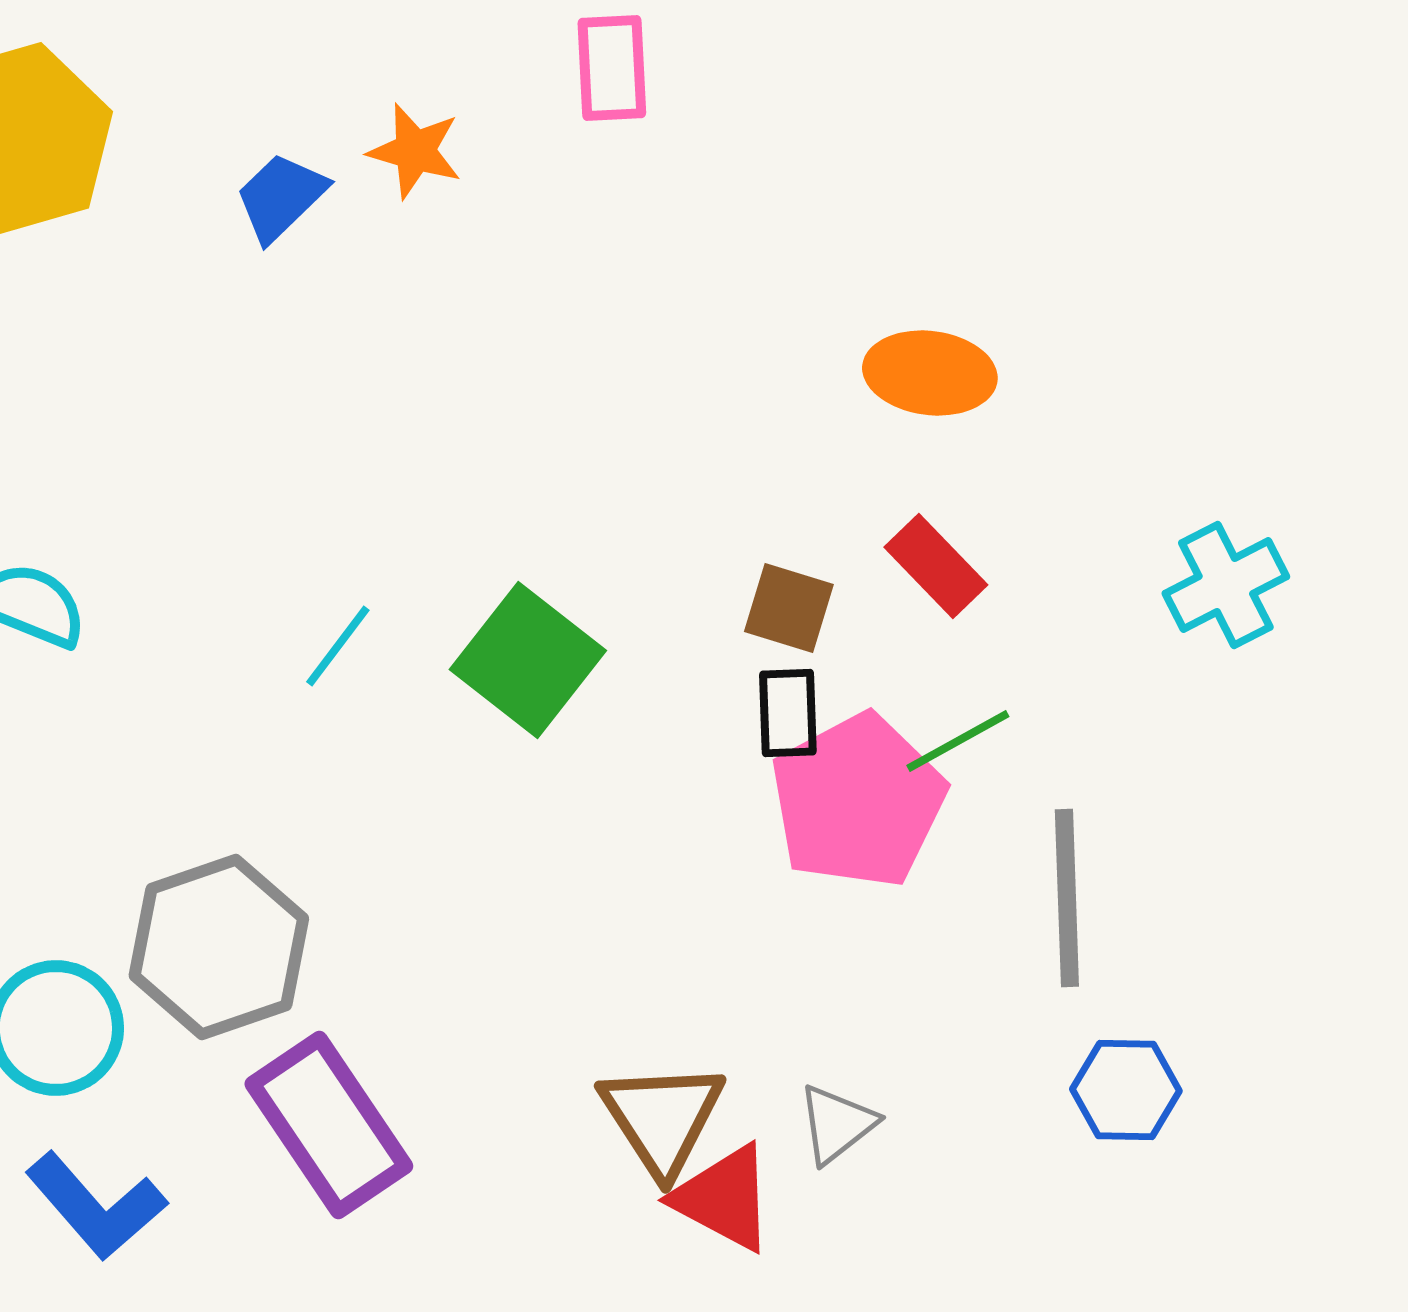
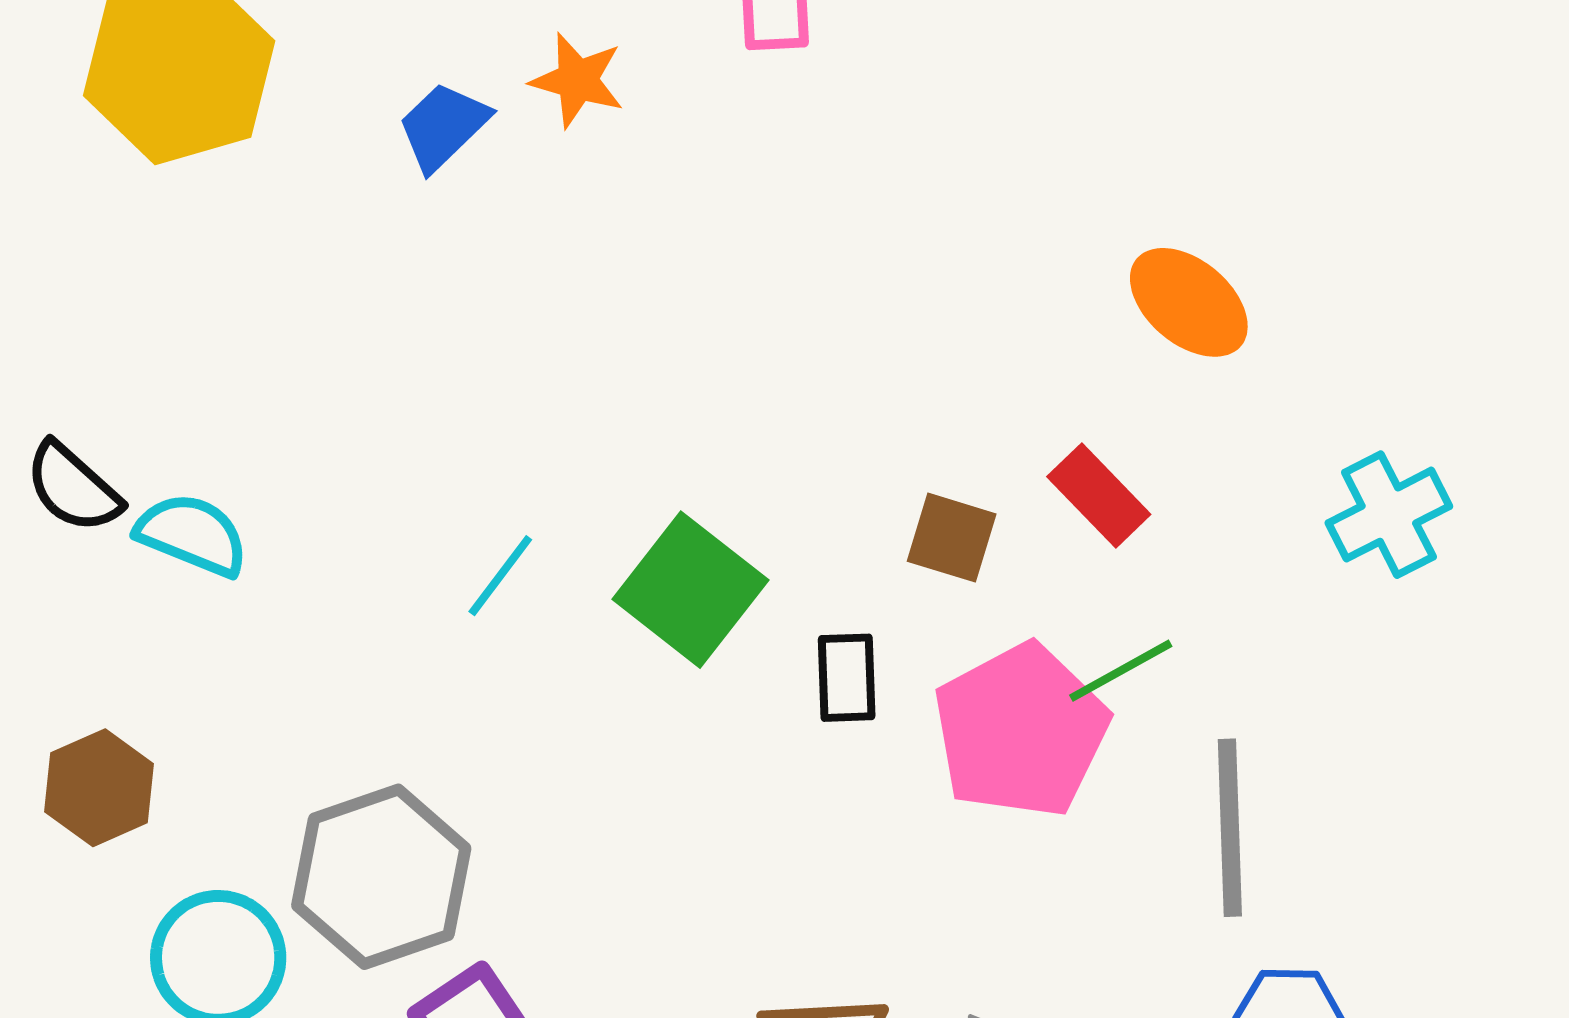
orange ellipse: (930, 373) -> (1189, 302), moved, turned 33
black rectangle: (788, 713) -> (847, 678), moved

